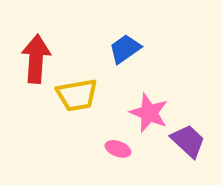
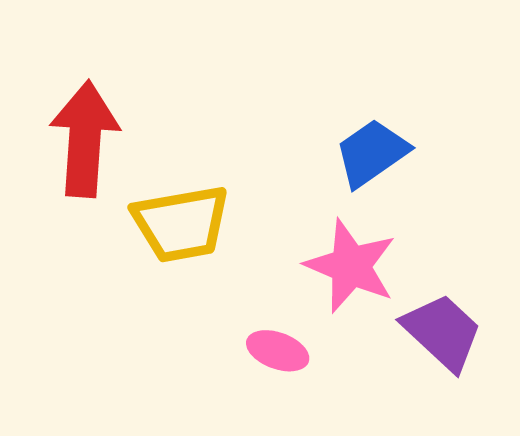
blue trapezoid: (125, 49) -> (372, 153), moved

